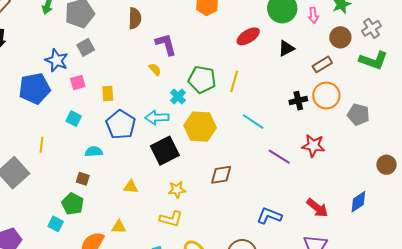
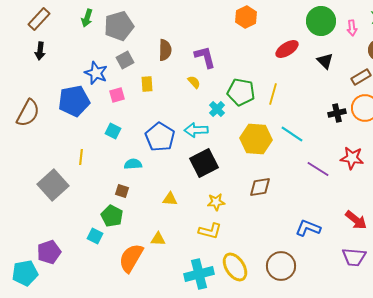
brown semicircle: (135, 18) -> (165, 50), moved
black triangle: (286, 48) -> (325, 61), turned -48
yellow rectangle: (108, 94) -> (147, 84), moved
yellow hexagon: (200, 127) -> (256, 139), moved

